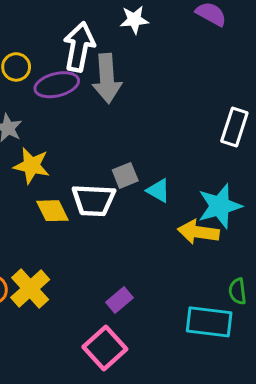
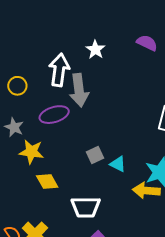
white star: (134, 20) -> (95, 50), turned -30
purple ellipse: (57, 85) -> (54, 115), moved
white trapezoid: (94, 200) -> (86, 207), moved

